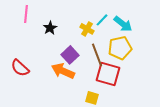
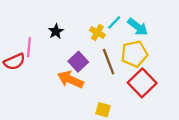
pink line: (26, 14) -> (29, 47), moved
red semicircle: (20, 68) -> (14, 62), moved, turned -66
red square: (108, 74) -> (142, 83), moved, turned 30

